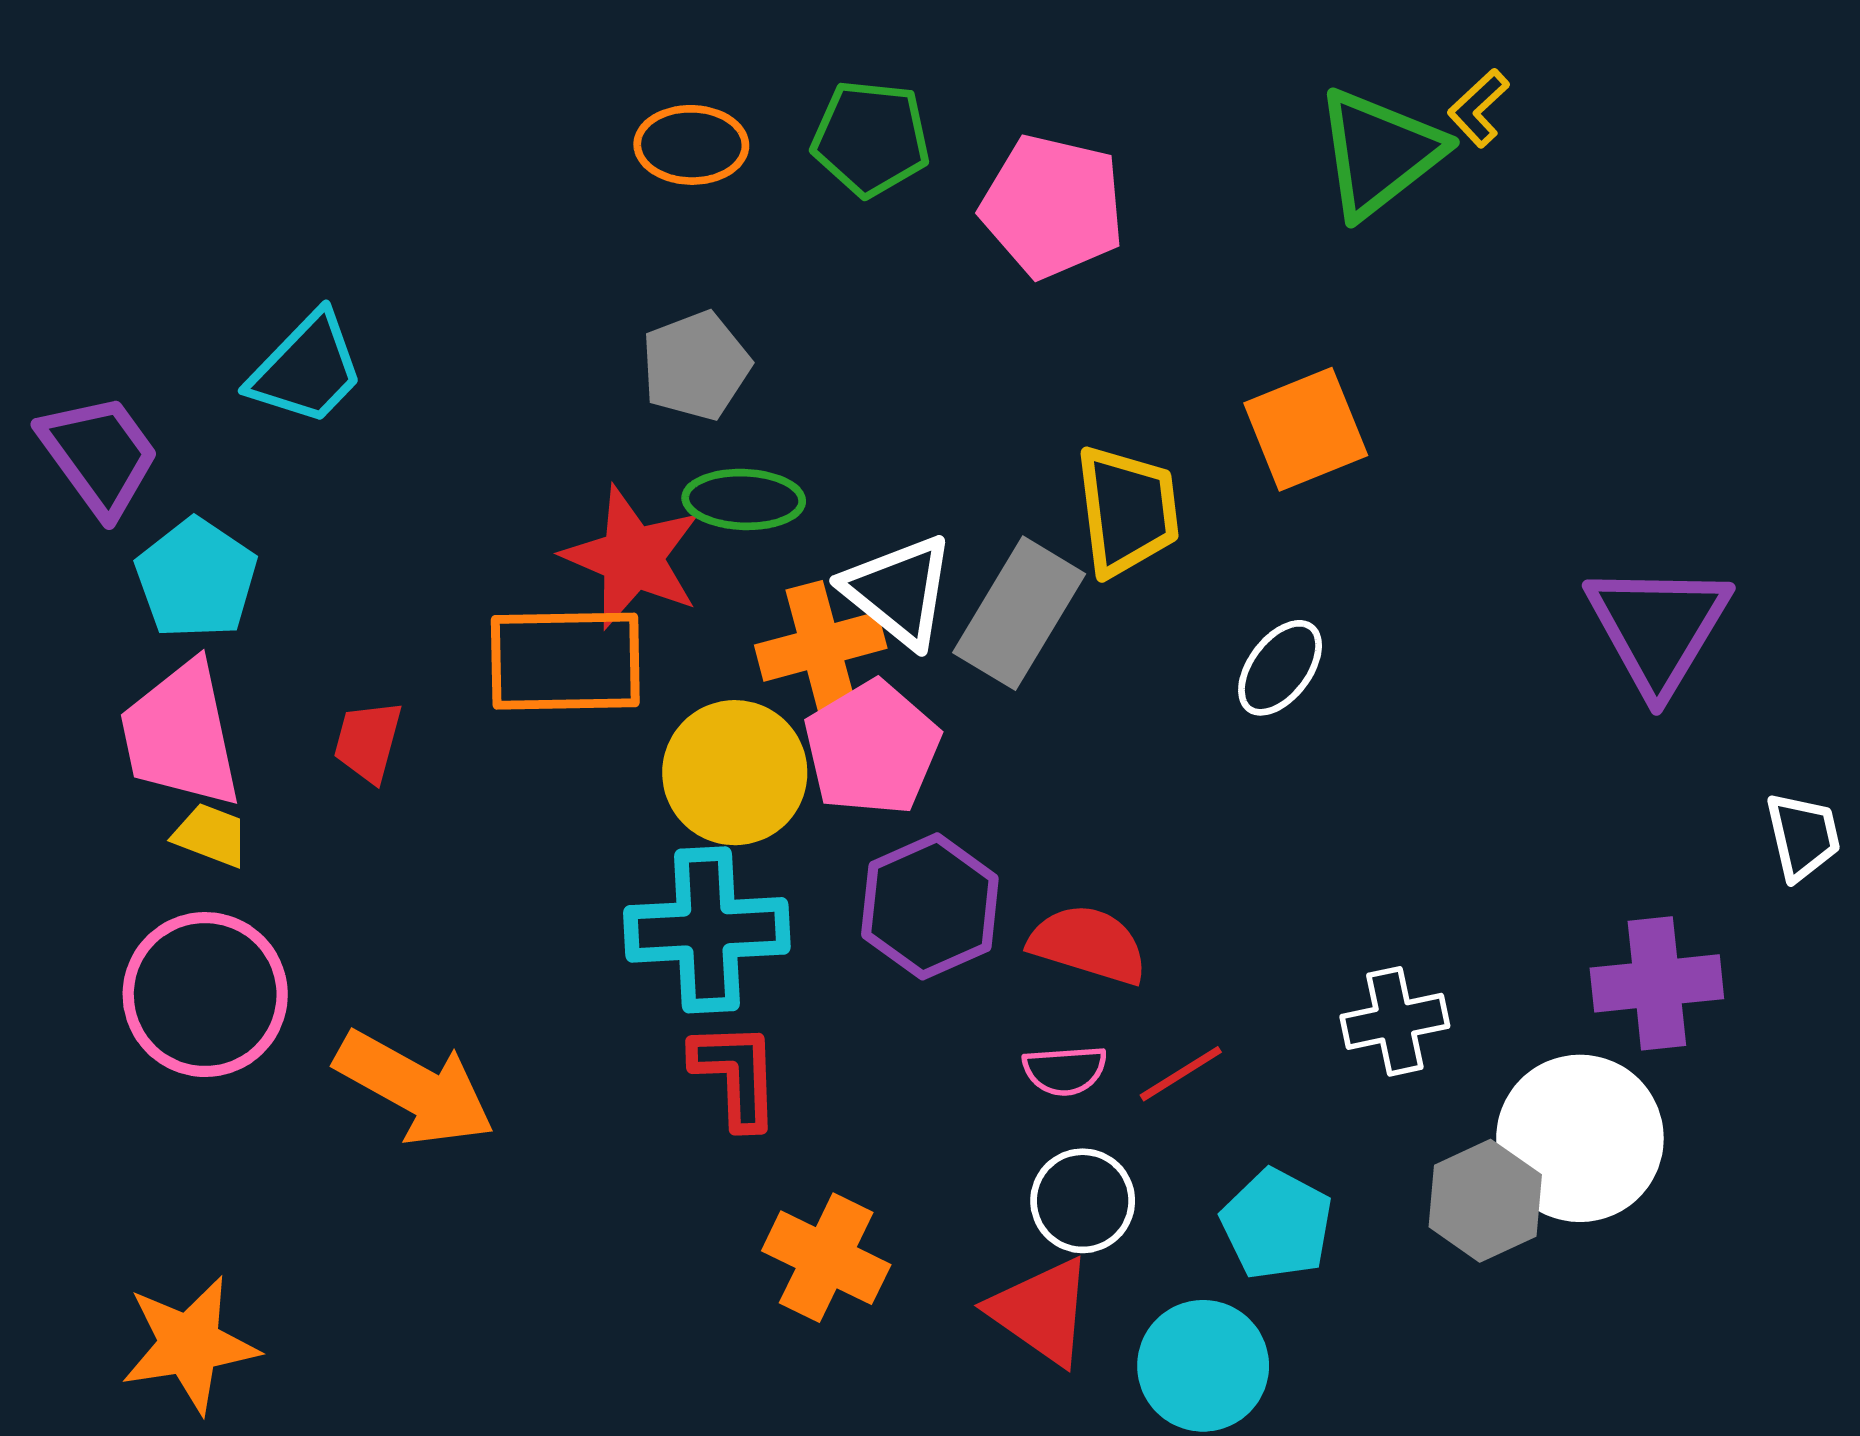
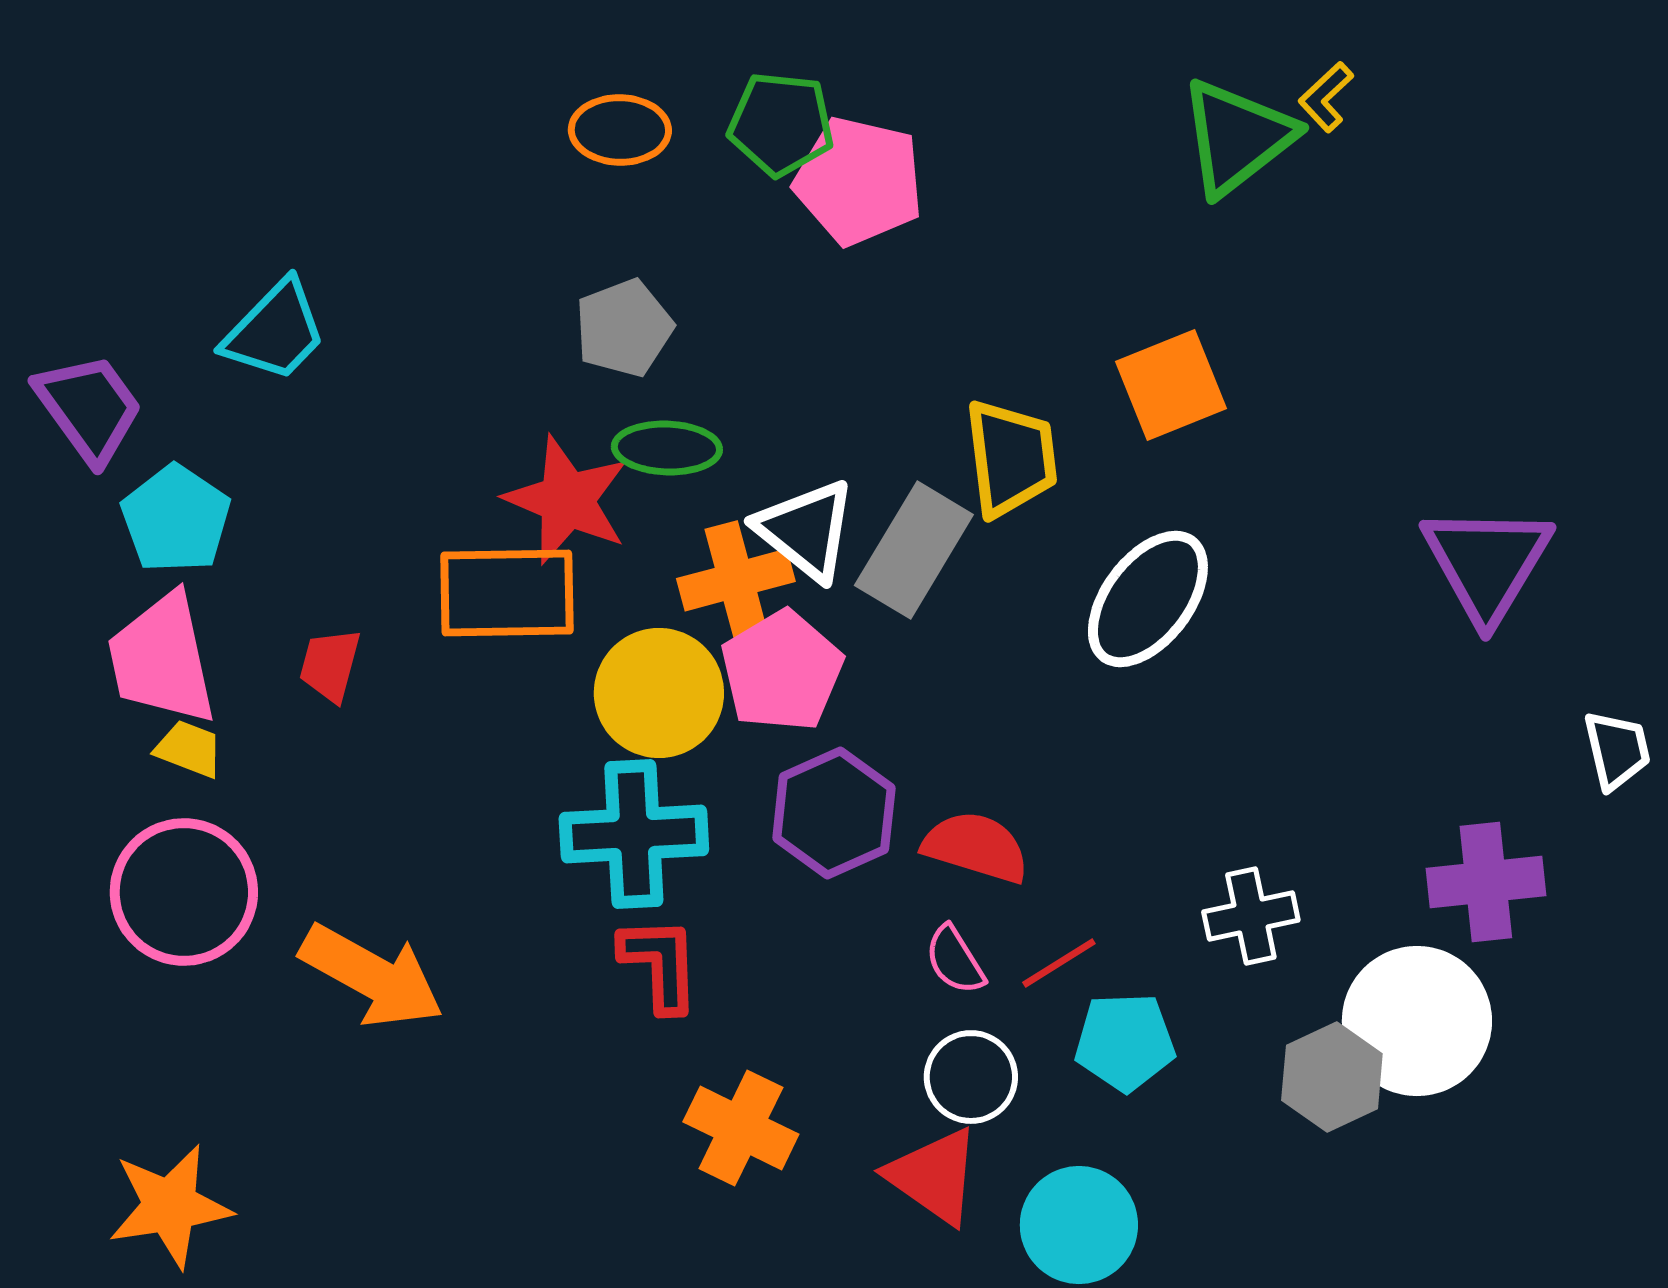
pink pentagon: (1053, 206) -> (859, 181), moved
white ellipse: (1280, 668) -> (1148, 599), size x1.6
pink semicircle: (1065, 1070) -> (955, 960), turned 62
cyan pentagon: (1277, 1224) -> (1125, 1042), moved, turned -30

